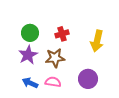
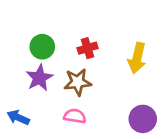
purple circle: (88, 79) -> (143, 119), moved
blue arrow: (30, 83) -> (18, 117), moved

